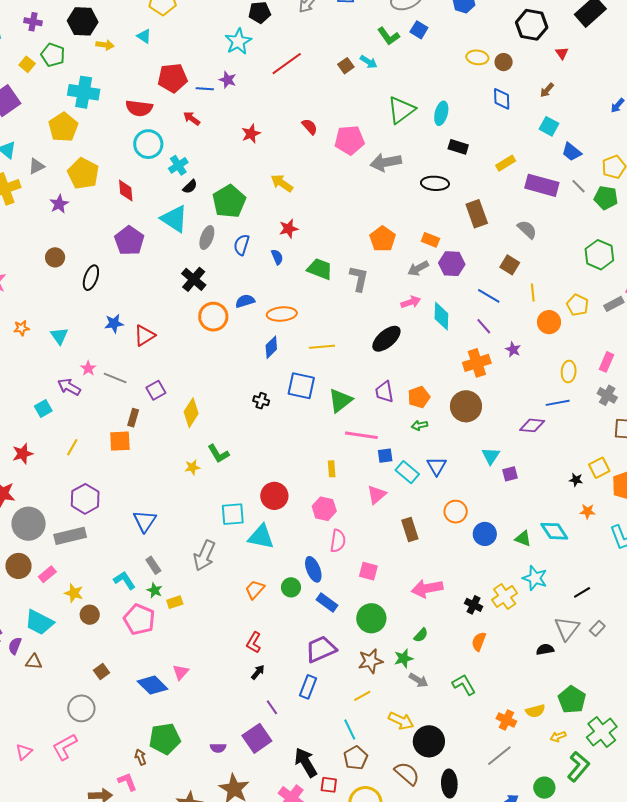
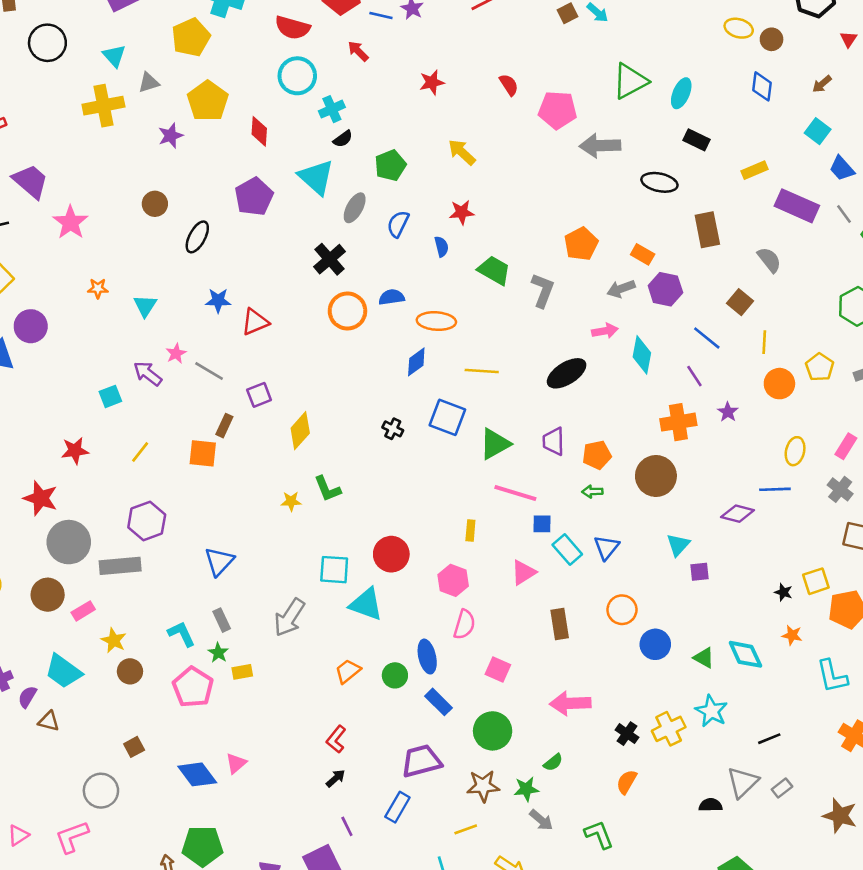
green pentagon: (229, 201) -> (390, 165), size x0.7

